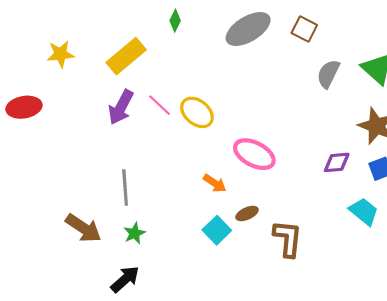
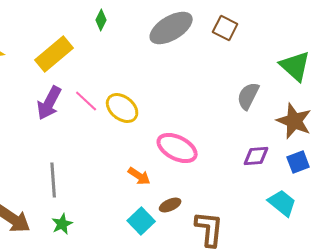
gray semicircle: (328, 74) -> (248, 96), moved

